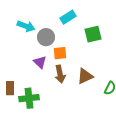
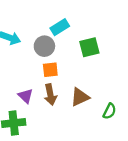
gray circle: (46, 37) -> (44, 46), moved
purple triangle: (40, 62) -> (25, 96), moved

